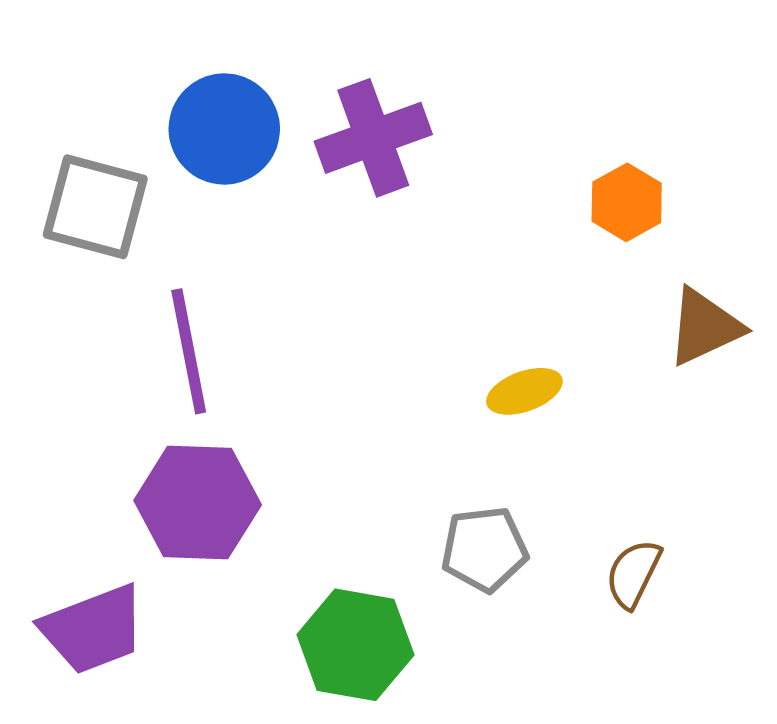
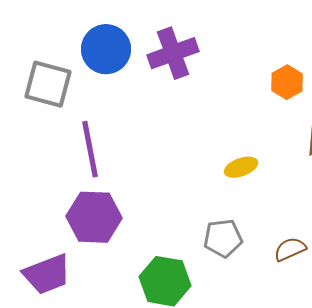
brown semicircle: (633, 574) -> (290, 249), turned 40

